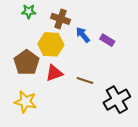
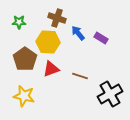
green star: (29, 11) -> (19, 22), moved

